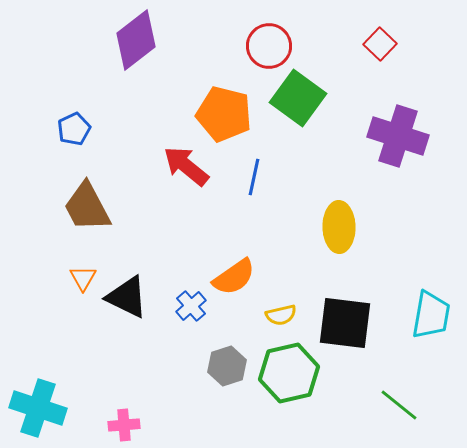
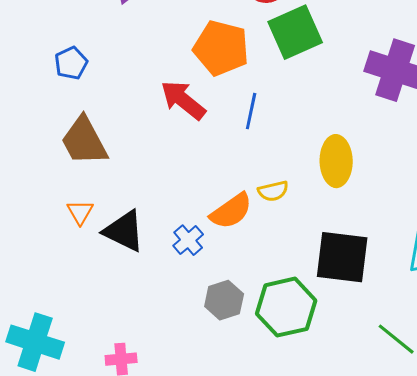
green square: (298, 98) -> (295, 32), turned 30
yellow semicircle: (281, 315) -> (273, 191), moved

